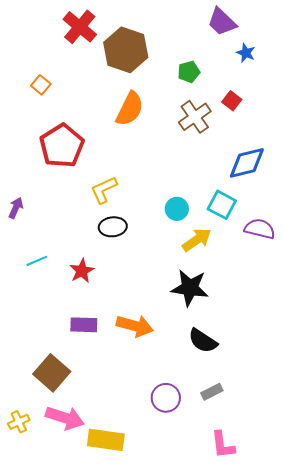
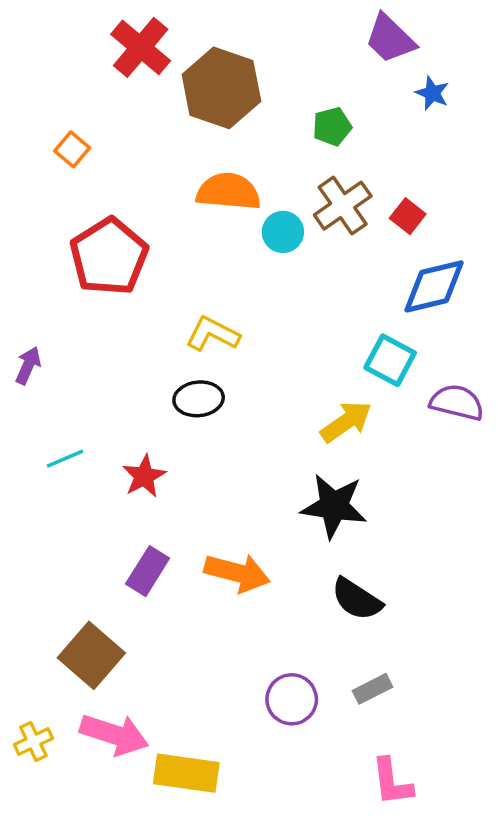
red square: (232, 101) -> (408, 216), moved
orange semicircle: (130, 109) -> (228, 192), turned -111
yellow L-shape: (104, 190) -> (213, 334), moved, turned 52
cyan circle: (177, 209) -> (283, 232), moved
purple rectangle: (84, 325) -> (148, 571), turned -60

